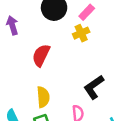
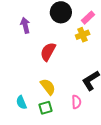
yellow semicircle: (43, 97) -> (48, 87), turned -36

